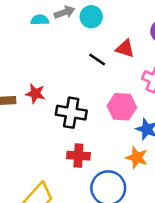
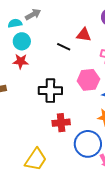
cyan circle: (91, 17) -> (22, 41), moved
red star: (35, 94) -> (21, 61), moved

